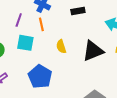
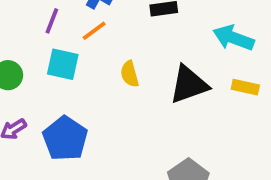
orange line: (41, 24) -> (94, 31), turned 64
blue pentagon: (40, 76) -> (65, 139), moved

